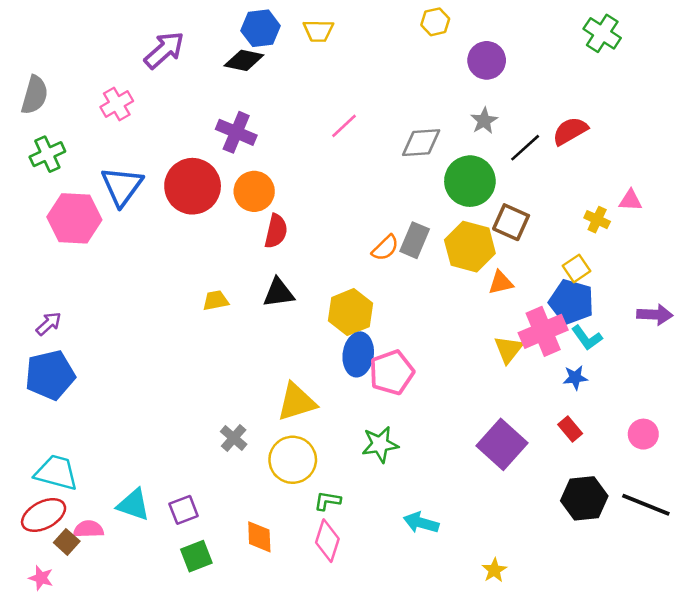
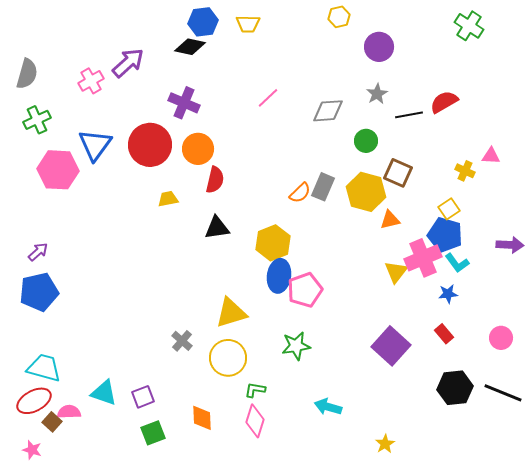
purple arrow: (164, 50) -> (128, 63), moved
black line: (525, 148) -> (409, 115), turned 32
green circle: (470, 181) -> (366, 141), size x0.6
yellow trapezoid: (216, 301) -> (168, 199), moved

